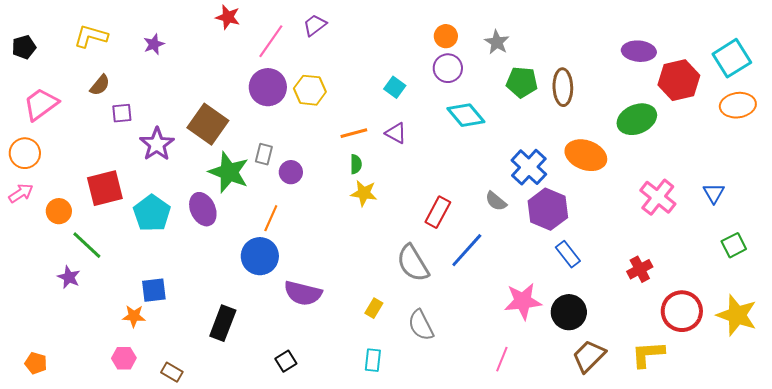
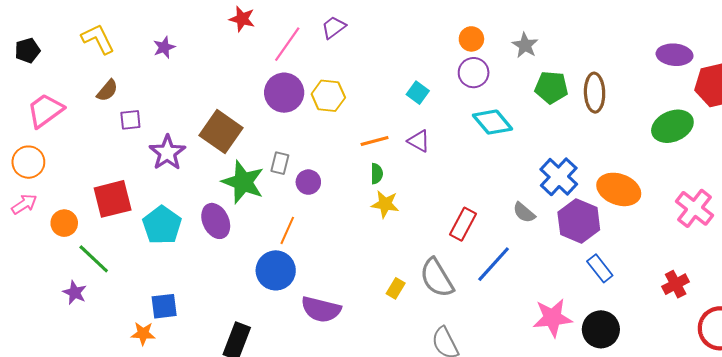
yellow L-shape: (91, 36) -> (98, 39), turned 48
orange ellipse: (586, 155) -> (619, 189), moved
yellow rectangle: (374, 308) -> (396, 288), moved

